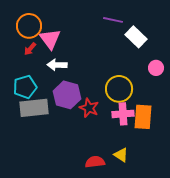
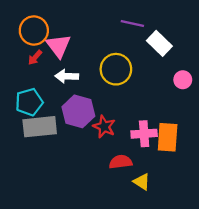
yellow circle: (119, 89) -> (116, 69), moved
red semicircle: (95, 162) -> (121, 162), moved

